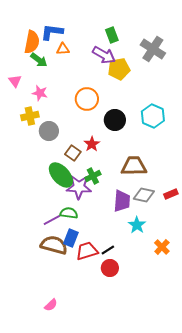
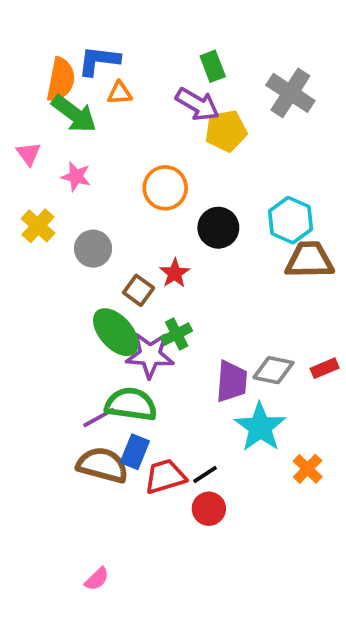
green arrow: (39, 60) -> (74, 114), size x1.4
yellow cross: (30, 116) -> (38, 226), moved, turned -36
brown trapezoid: (134, 166) -> (309, 260), moved
green semicircle: (69, 213) -> (131, 404), size x1.5
cyan star: (137, 225) -> (260, 427), size x1.5

